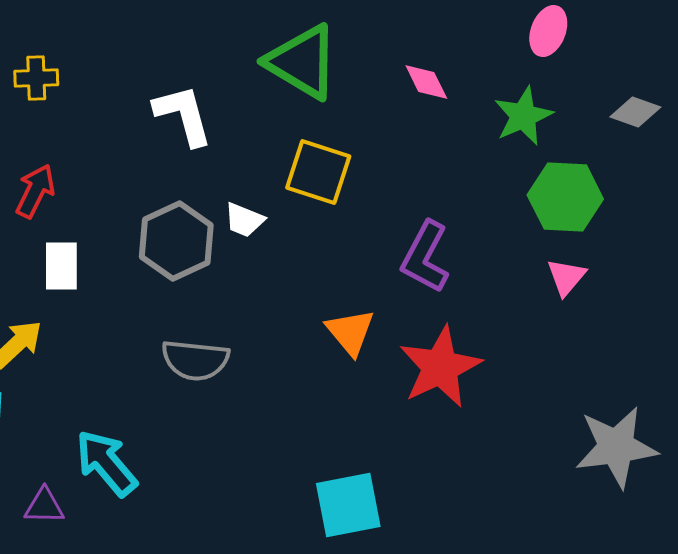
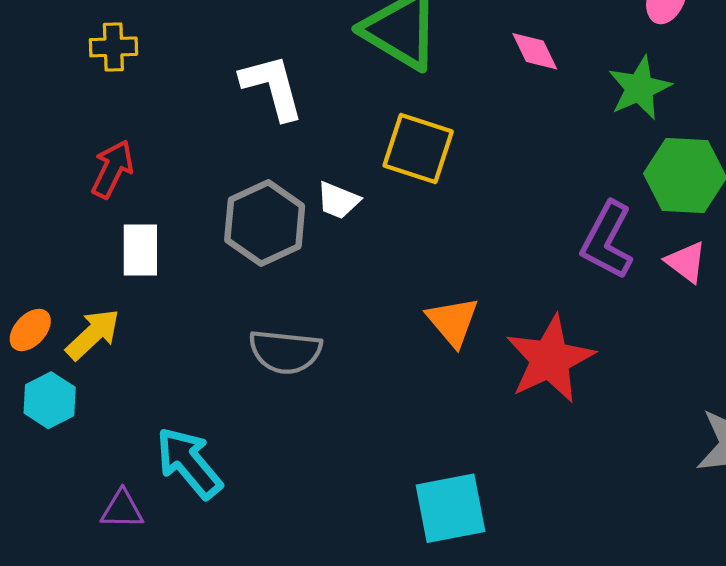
purple L-shape: (425, 257) -> (607, 240), moved
pink triangle: (566, 277) -> (686, 262), turned -33

